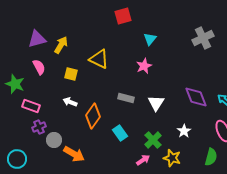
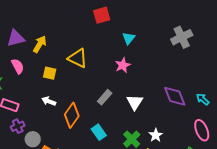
gray rectangle: (126, 98) -> (105, 97), turned -63
white star: (184, 131) -> (156, 135), moved

